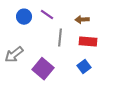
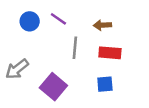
blue square: (84, 67) -> (105, 84), turned 32

